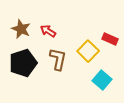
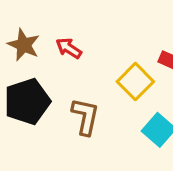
brown L-shape: (58, 59) -> (85, 116), moved

